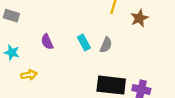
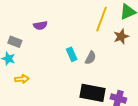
gray rectangle: (11, 16) -> (15, 42), moved
purple semicircle: (47, 42) -> (40, 25), moved, turned -80

